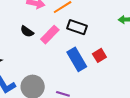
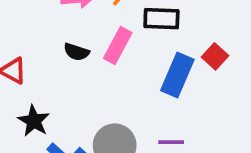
blue rectangle: (77, 59) -> (177, 75), turned 70

